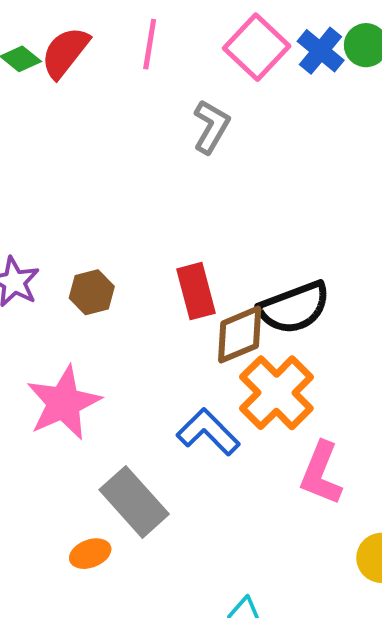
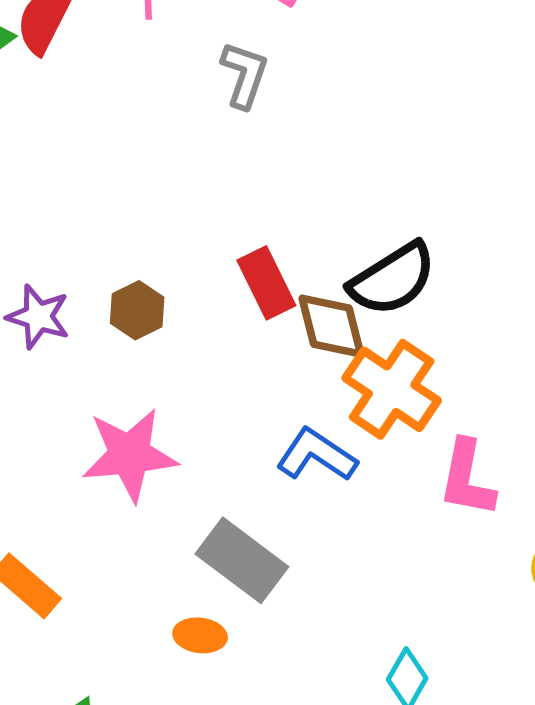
brown diamond: (240, 335) -> (331, 326), turned -70
pink star: (64, 403) -> (130, 455), turned 30
orange ellipse: (90, 554) -> (200, 635), turned 39

